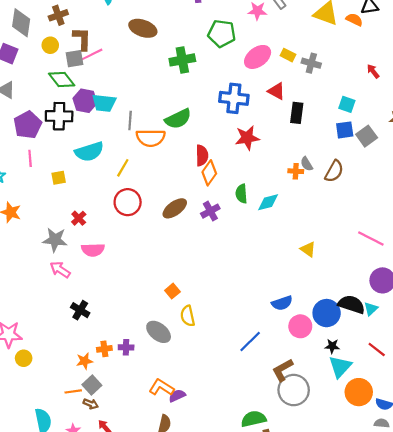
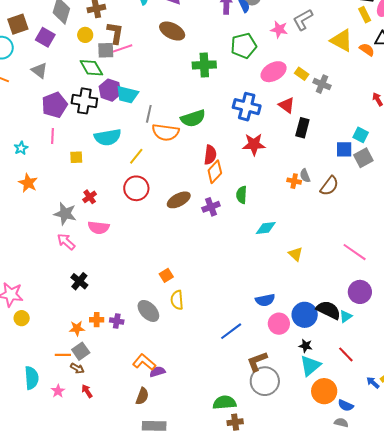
green pentagon: (222, 33) -> (244, 46), turned -30
cyan square: (347, 104) -> (361, 135), moved
cyan diamond: (268, 202) -> (266, 228), moved

